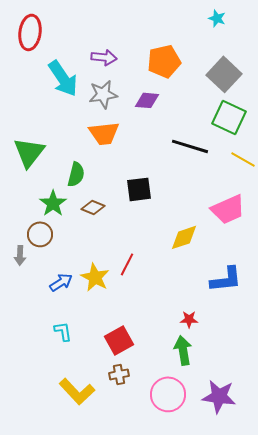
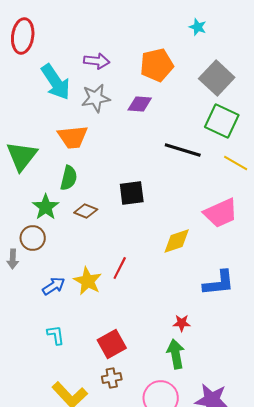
cyan star: (217, 18) -> (198, 27), moved
orange trapezoid: (104, 133) -> (73, 137), moved

